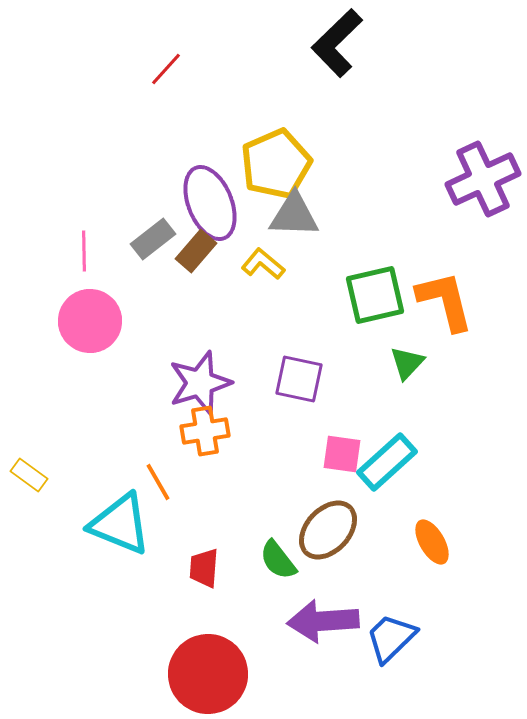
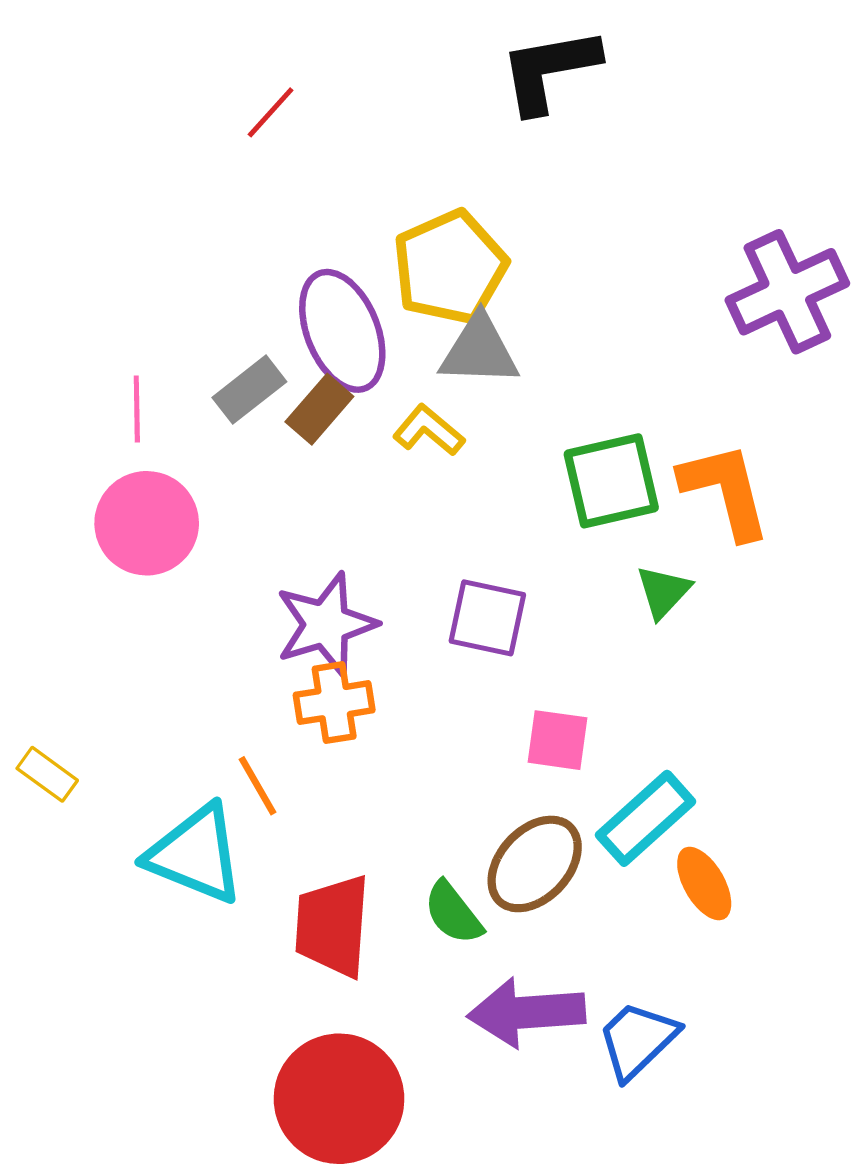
black L-shape: (337, 43) -> (549, 70), turned 34
cyan rectangle: (387, 462) -> (646, 818), moved
red trapezoid: (204, 568) -> (332, 926), size x1.6

